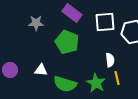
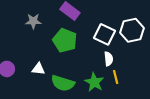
white square: (105, 22) -> (104, 34), moved, turned 30

